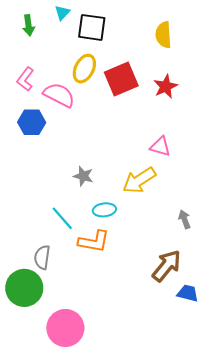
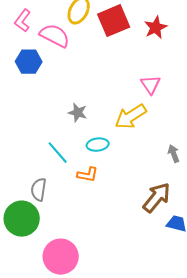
pink triangle: (160, 147) -> (151, 85), turned 40
orange L-shape: (94, 241) -> (88, 175), size x0.7

